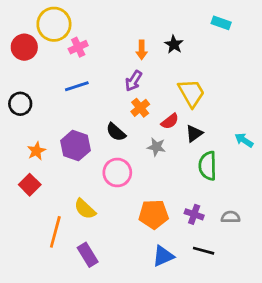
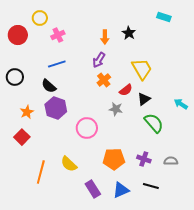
yellow circle: (54, 24) -> (40, 18), size x0.6
black semicircle: (116, 132) -> (49, 86), moved
green semicircle: (208, 166) -> (154, 123), turned 140
yellow semicircle: (85, 209) -> (69, 164), moved
purple rectangle: (88, 255) -> (93, 189), moved

